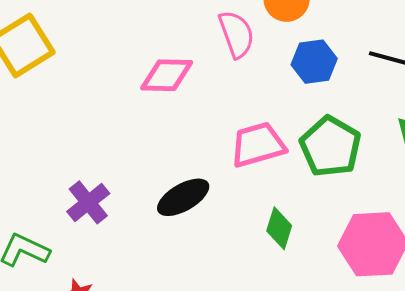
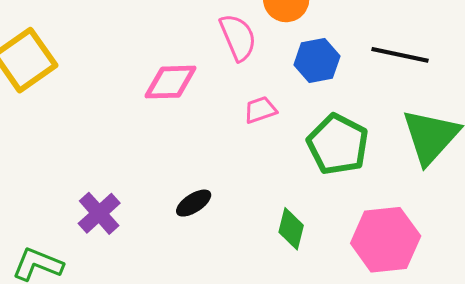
pink trapezoid: (258, 145) -> (260, 110), moved, size x0.6
black ellipse: (183, 197) -> (194, 203), size x0.7

